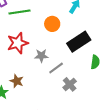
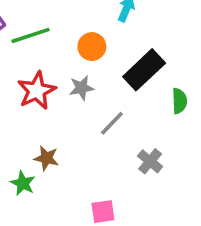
gray star: (41, 56) -> (82, 88), moved
gray cross: (70, 84) -> (150, 161), moved

